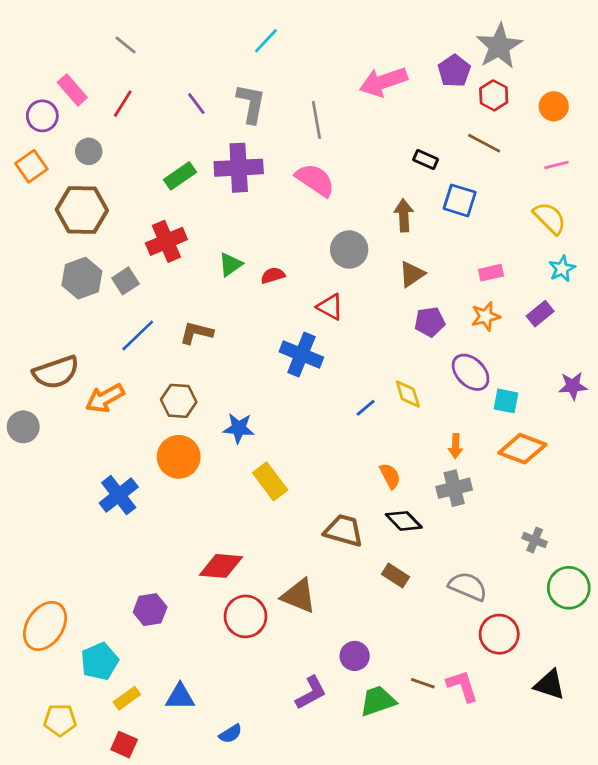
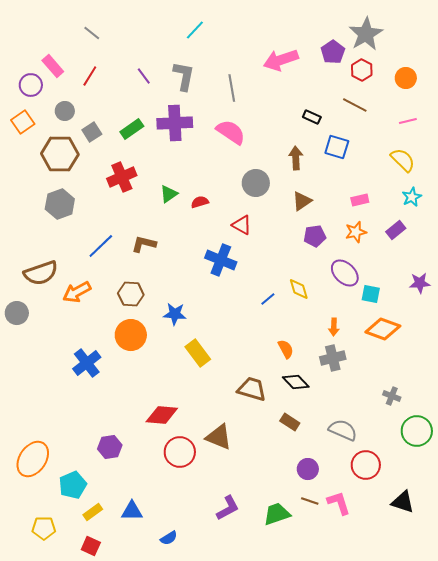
gray square: (125, 281) -> (92, 132), moved
purple circle: (355, 656) -> (308, 469), moved

